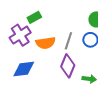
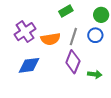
green rectangle: (34, 17) -> (66, 11), moved

